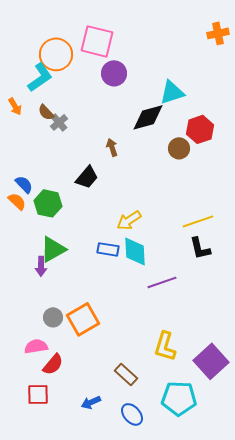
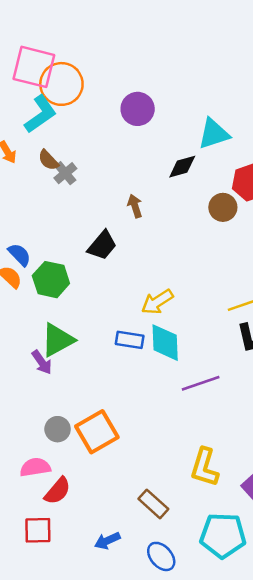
pink square: (97, 41) -> (34, 67), moved
black diamond: (148, 117) -> (182, 167), size x0.7
purple arrow: (41, 266) -> (42, 362), turned -36

